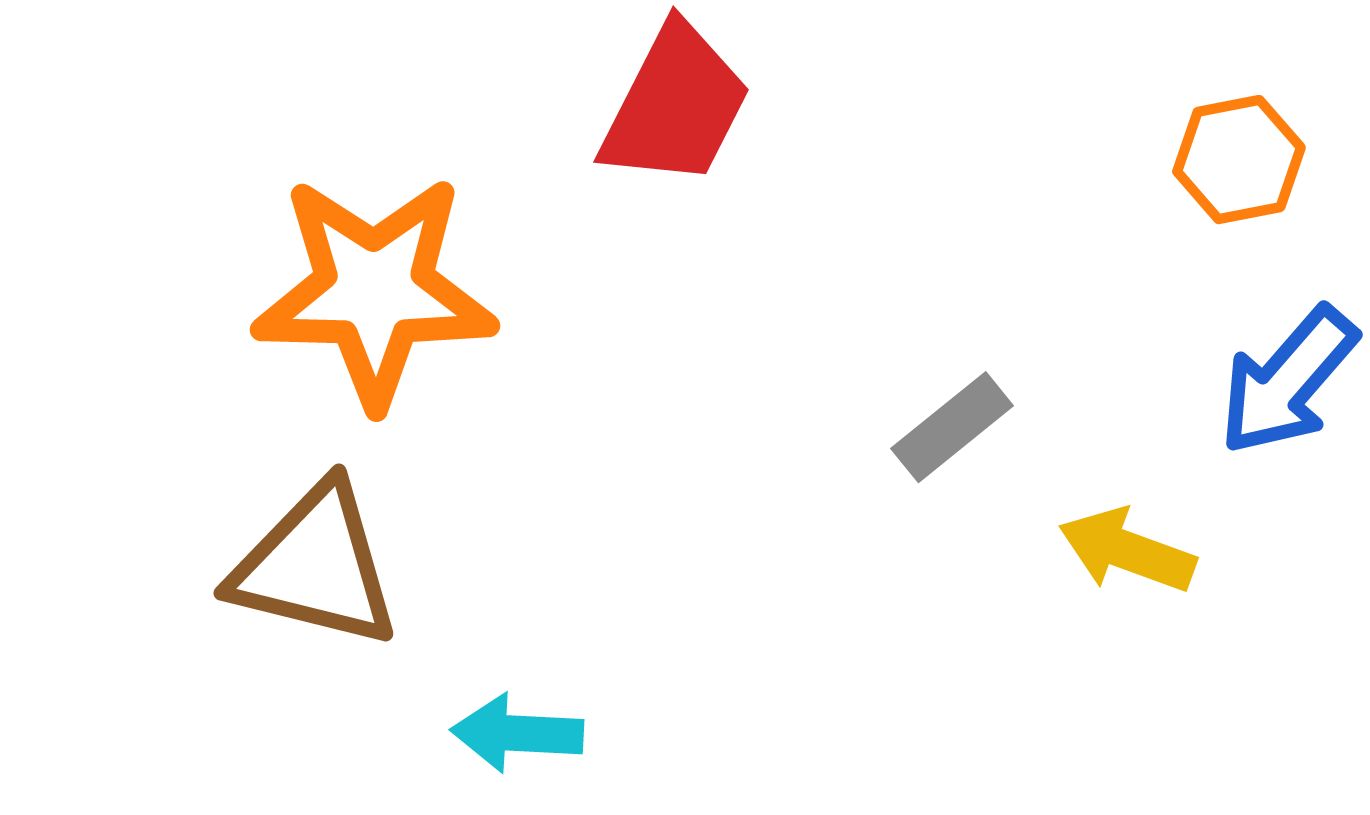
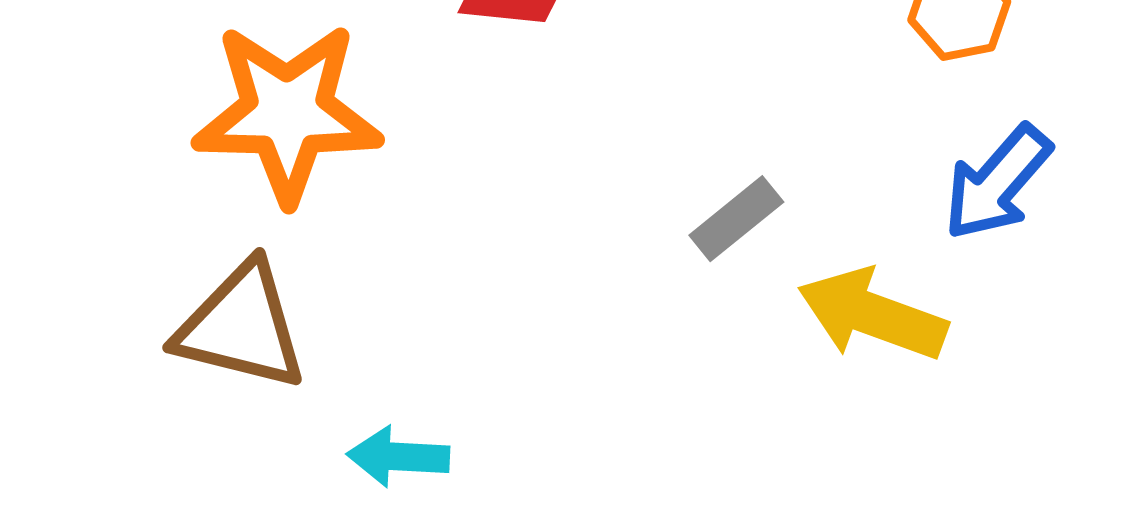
yellow arrow: (1127, 551) -> (872, 315), size x1.4

